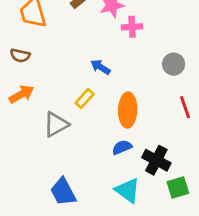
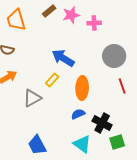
pink cross: (132, 27) -> (94, 23), moved
gray circle: (174, 64) -> (114, 56), size x1.5
blue arrow: (100, 67) -> (63, 58), size x1.6

